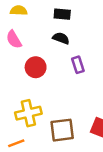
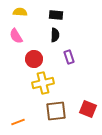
black semicircle: (61, 38) -> (55, 35), turned 72
yellow cross: (28, 113) -> (43, 83), moved

